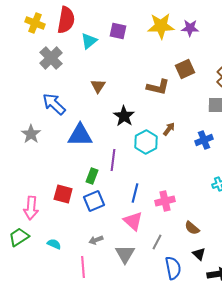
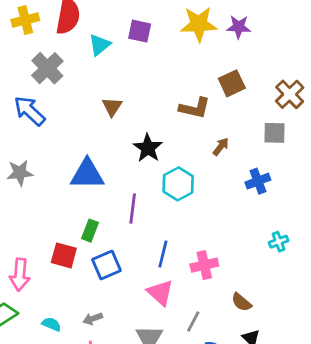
yellow cross: (35, 23) -> (25, 20), turned -36
blue arrow: (54, 104) -> (29, 111), moved
brown arrow: (169, 129) -> (221, 147), moved
gray star: (31, 134) -> (20, 173), turned 30
green rectangle: (92, 176) -> (90, 231), moved
gray arrow: (96, 240) -> (93, 319), moved

